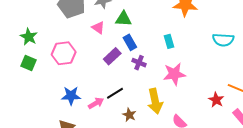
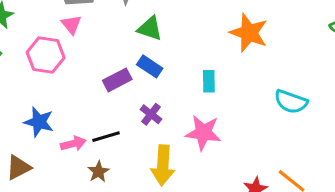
pink triangle: (98, 28) -> (71, 25), moved
blue rectangle: (130, 42) -> (150, 66), turned -42
purple cross: (139, 63) -> (151, 114), moved
brown star: (129, 115) -> (98, 172), moved

